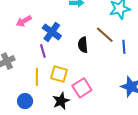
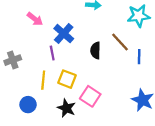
pink arrow: (24, 21) -> (35, 19), turned -119
pink square: (82, 88) -> (90, 96), turned -30
black star: (61, 101) -> (66, 108), turned -30

